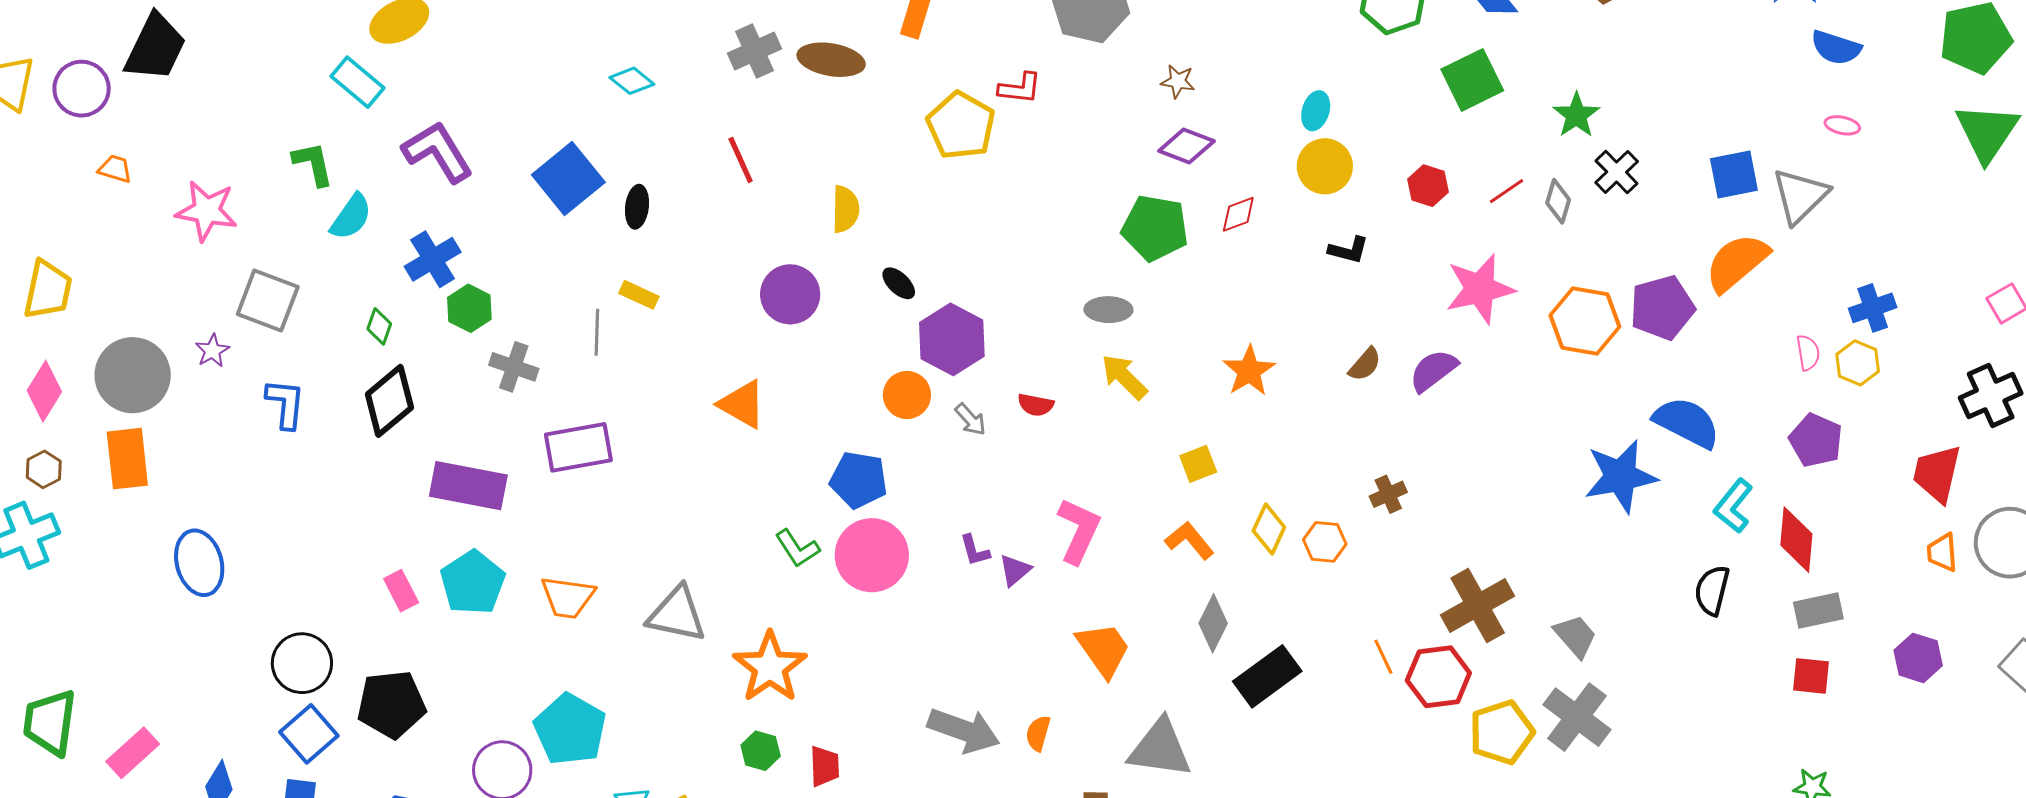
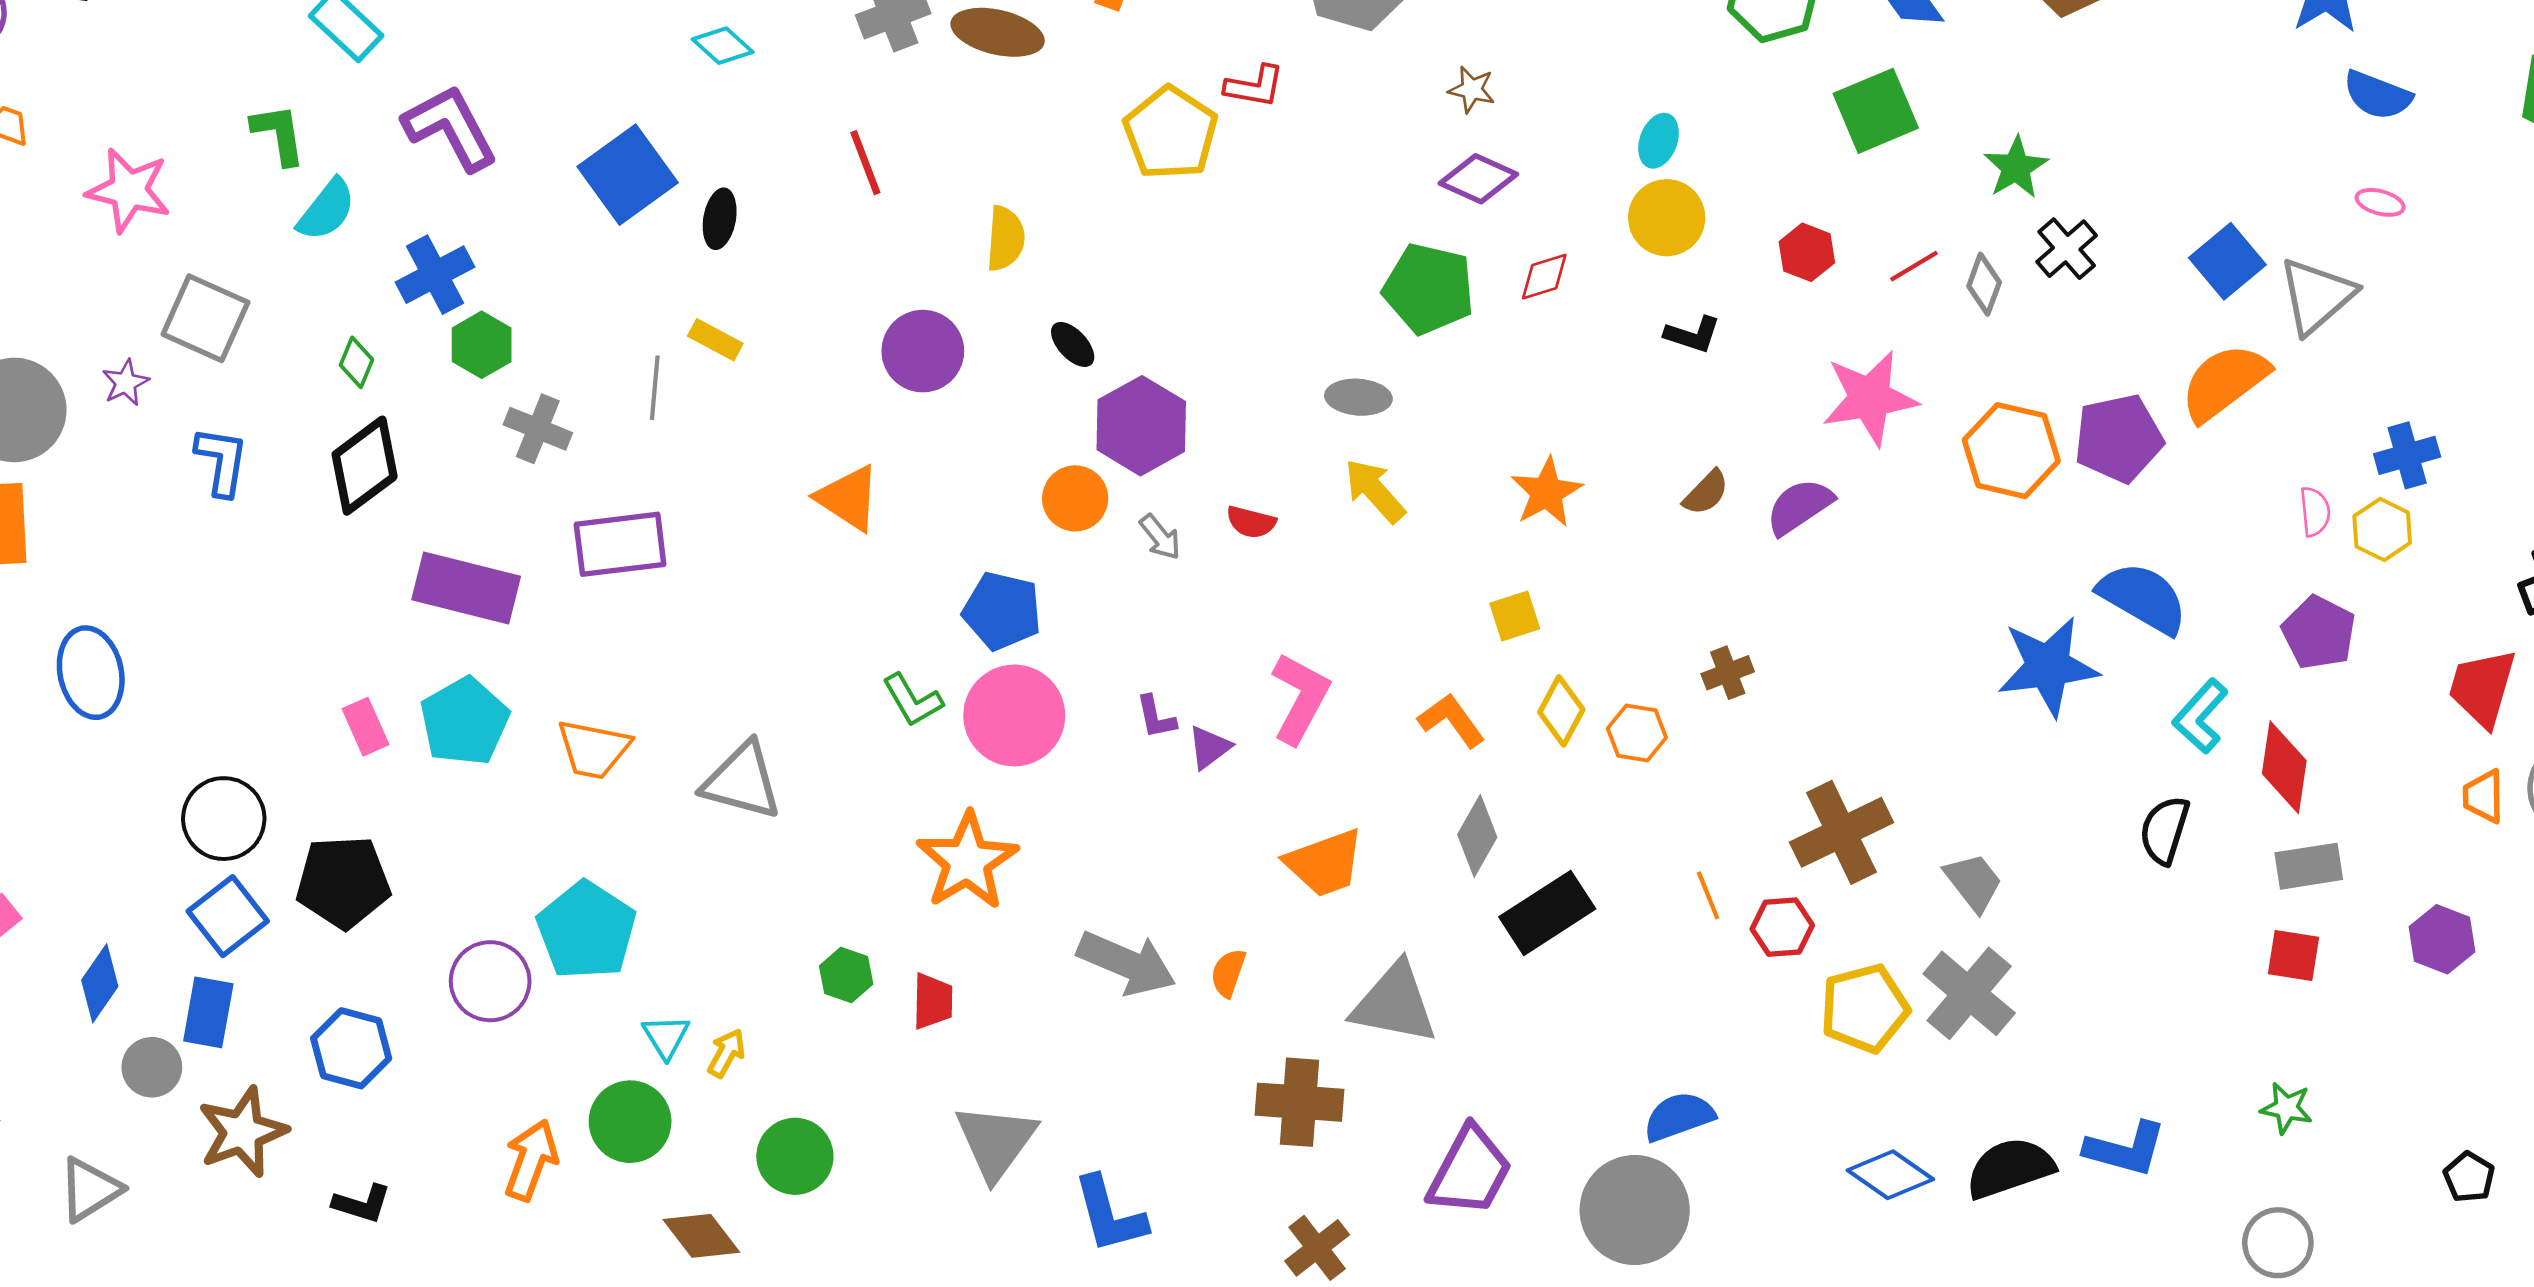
blue square: (1734, 174) -> (2227, 261), turned -32
yellow square: (1198, 464) -> (1515, 616), moved
orange trapezoid: (1103, 649) -> (1325, 863), turned 102
orange star: (770, 667) -> (967, 861), moved
red hexagon: (1438, 677) -> (1782, 927), size x0.7

